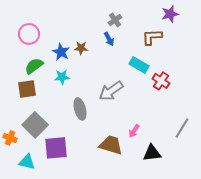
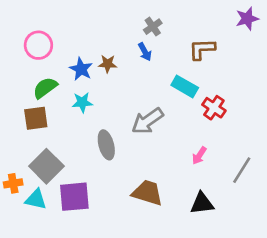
purple star: (170, 14) -> (247, 19), moved
pink arrow: (134, 131) -> (199, 156), moved
orange cross: (10, 138) -> (13, 183), turned -32
cyan triangle: (27, 162) -> (36, 199), moved

